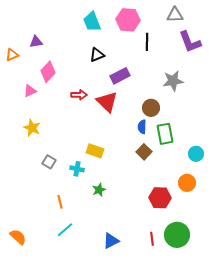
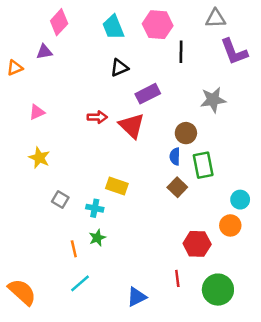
pink diamond: (48, 72) -> (59, 22), moved
cyan circle: (196, 154) -> (240, 200), moved
green star: (99, 190) -> (97, 238), moved
orange semicircle: (18, 237) -> (22, 292), size x1.4
red line: (152, 239) -> (177, 278), moved

